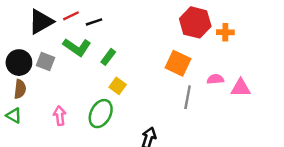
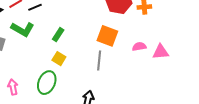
green rectangle: (108, 57) -> (58, 35), moved
gray line: (188, 97) -> (99, 61), moved

